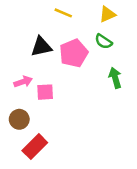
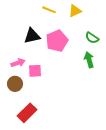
yellow triangle: (107, 14) -> (75, 11), moved
green semicircle: (104, 41) -> (92, 38), moved
brown circle: (19, 119) -> (15, 84), moved

